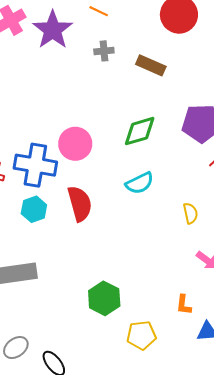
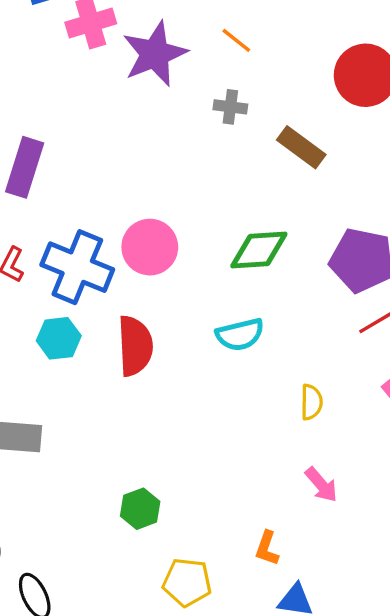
green hexagon: (104, 298) -> (140, 509), size x0.7

